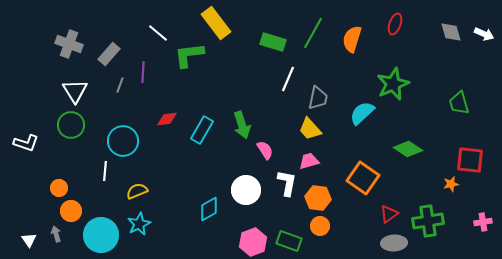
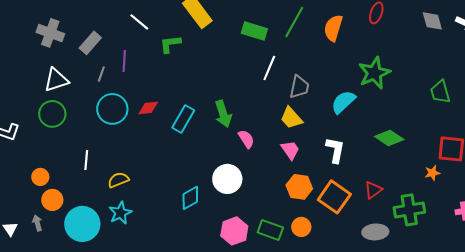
green L-shape: (189, 55) -> (170, 44), size x0.7
white triangle: (75, 91) -> (56, 80), turned 44
cyan circle: (123, 141) -> (112, 109), moved
pink trapezoid: (309, 161) -> (290, 150), turned 70
orange square: (363, 178) -> (334, 197), moved
white L-shape: (287, 183) -> (335, 150), moved
red triangle: (389, 214) -> (373, 190), moved
orange circle: (320, 226) -> (301, 227), moved

